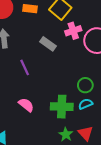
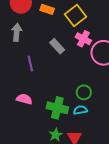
pink cross: (73, 31) -> (83, 39), turned 35
pink semicircle: (26, 105) -> (24, 99), turned -35

